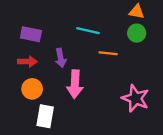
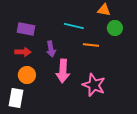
orange triangle: (137, 12) -> (104, 10), moved
pink star: (135, 98) -> (94, 85), moved
white rectangle: (45, 116) -> (16, 98), moved

